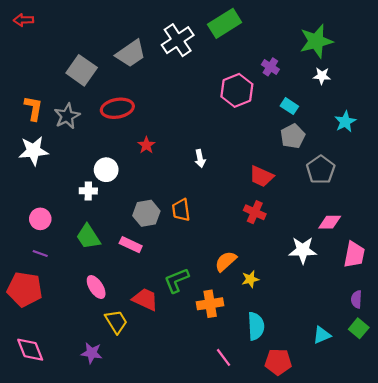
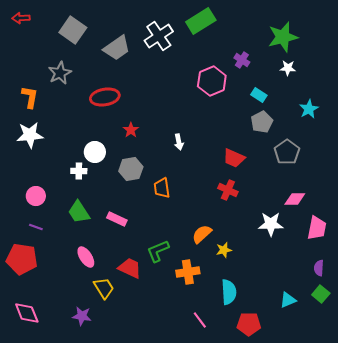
gray square: (82, 70) -> (73, 30), moved
gray star: (67, 116) -> (60, 73), moved
gray hexagon: (146, 213) -> (131, 169), moved

